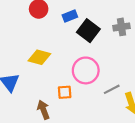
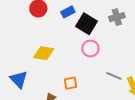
pink circle: (86, 70) -> (90, 48), moved, size x0.7
gray line: (112, 89) -> (114, 76), turned 56

